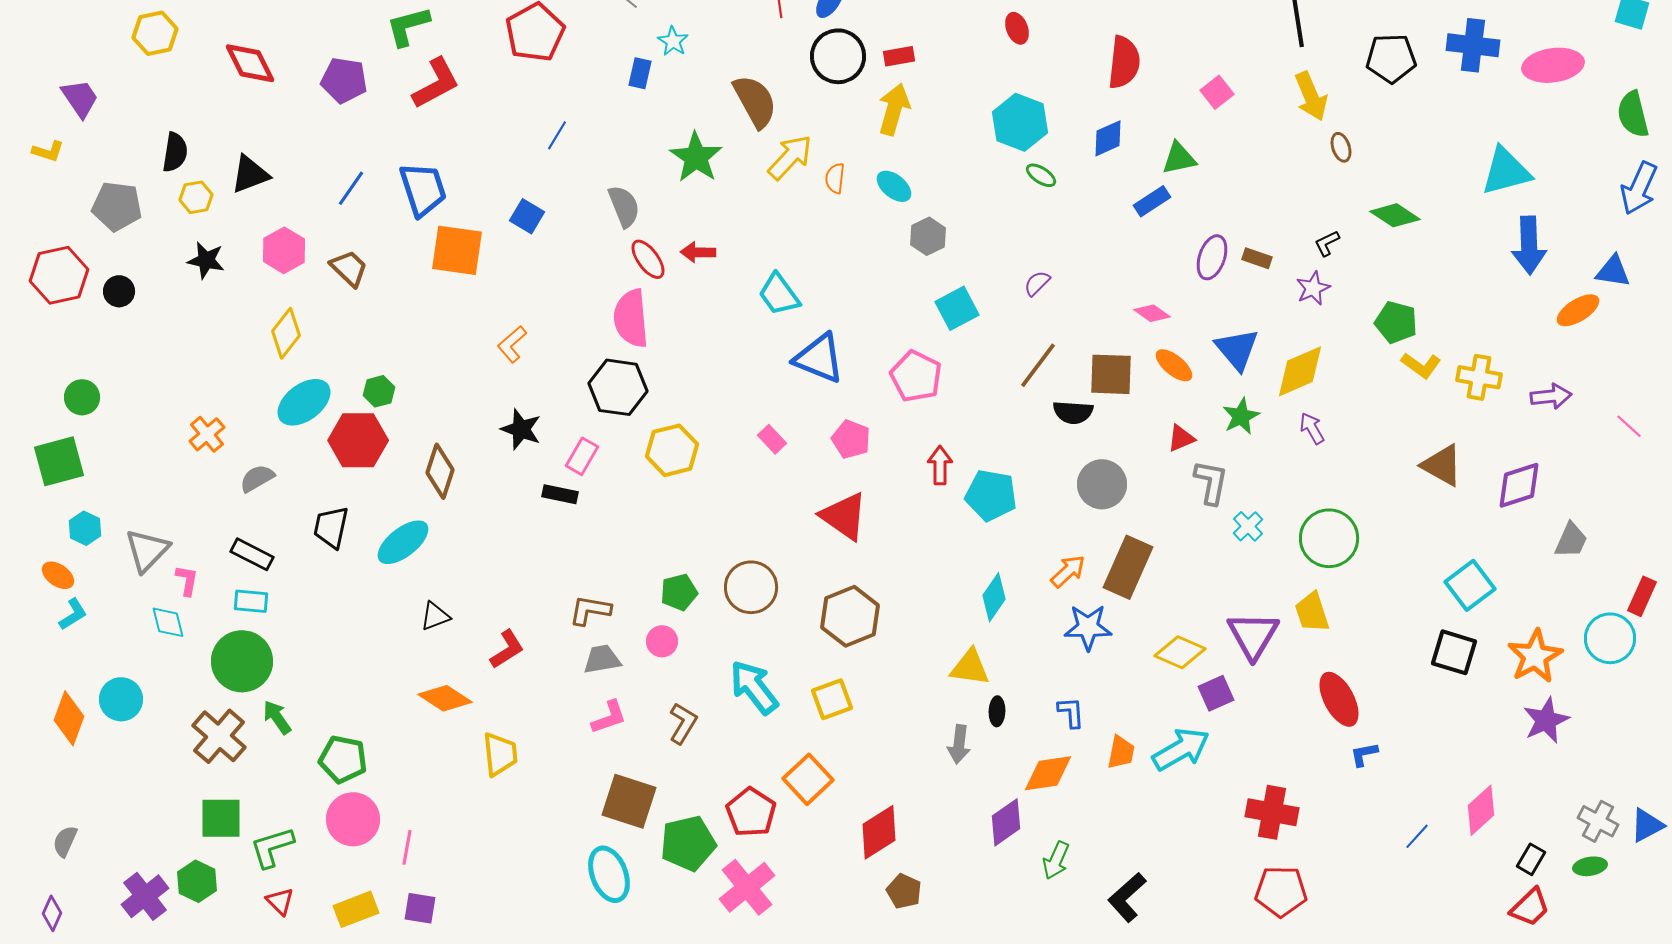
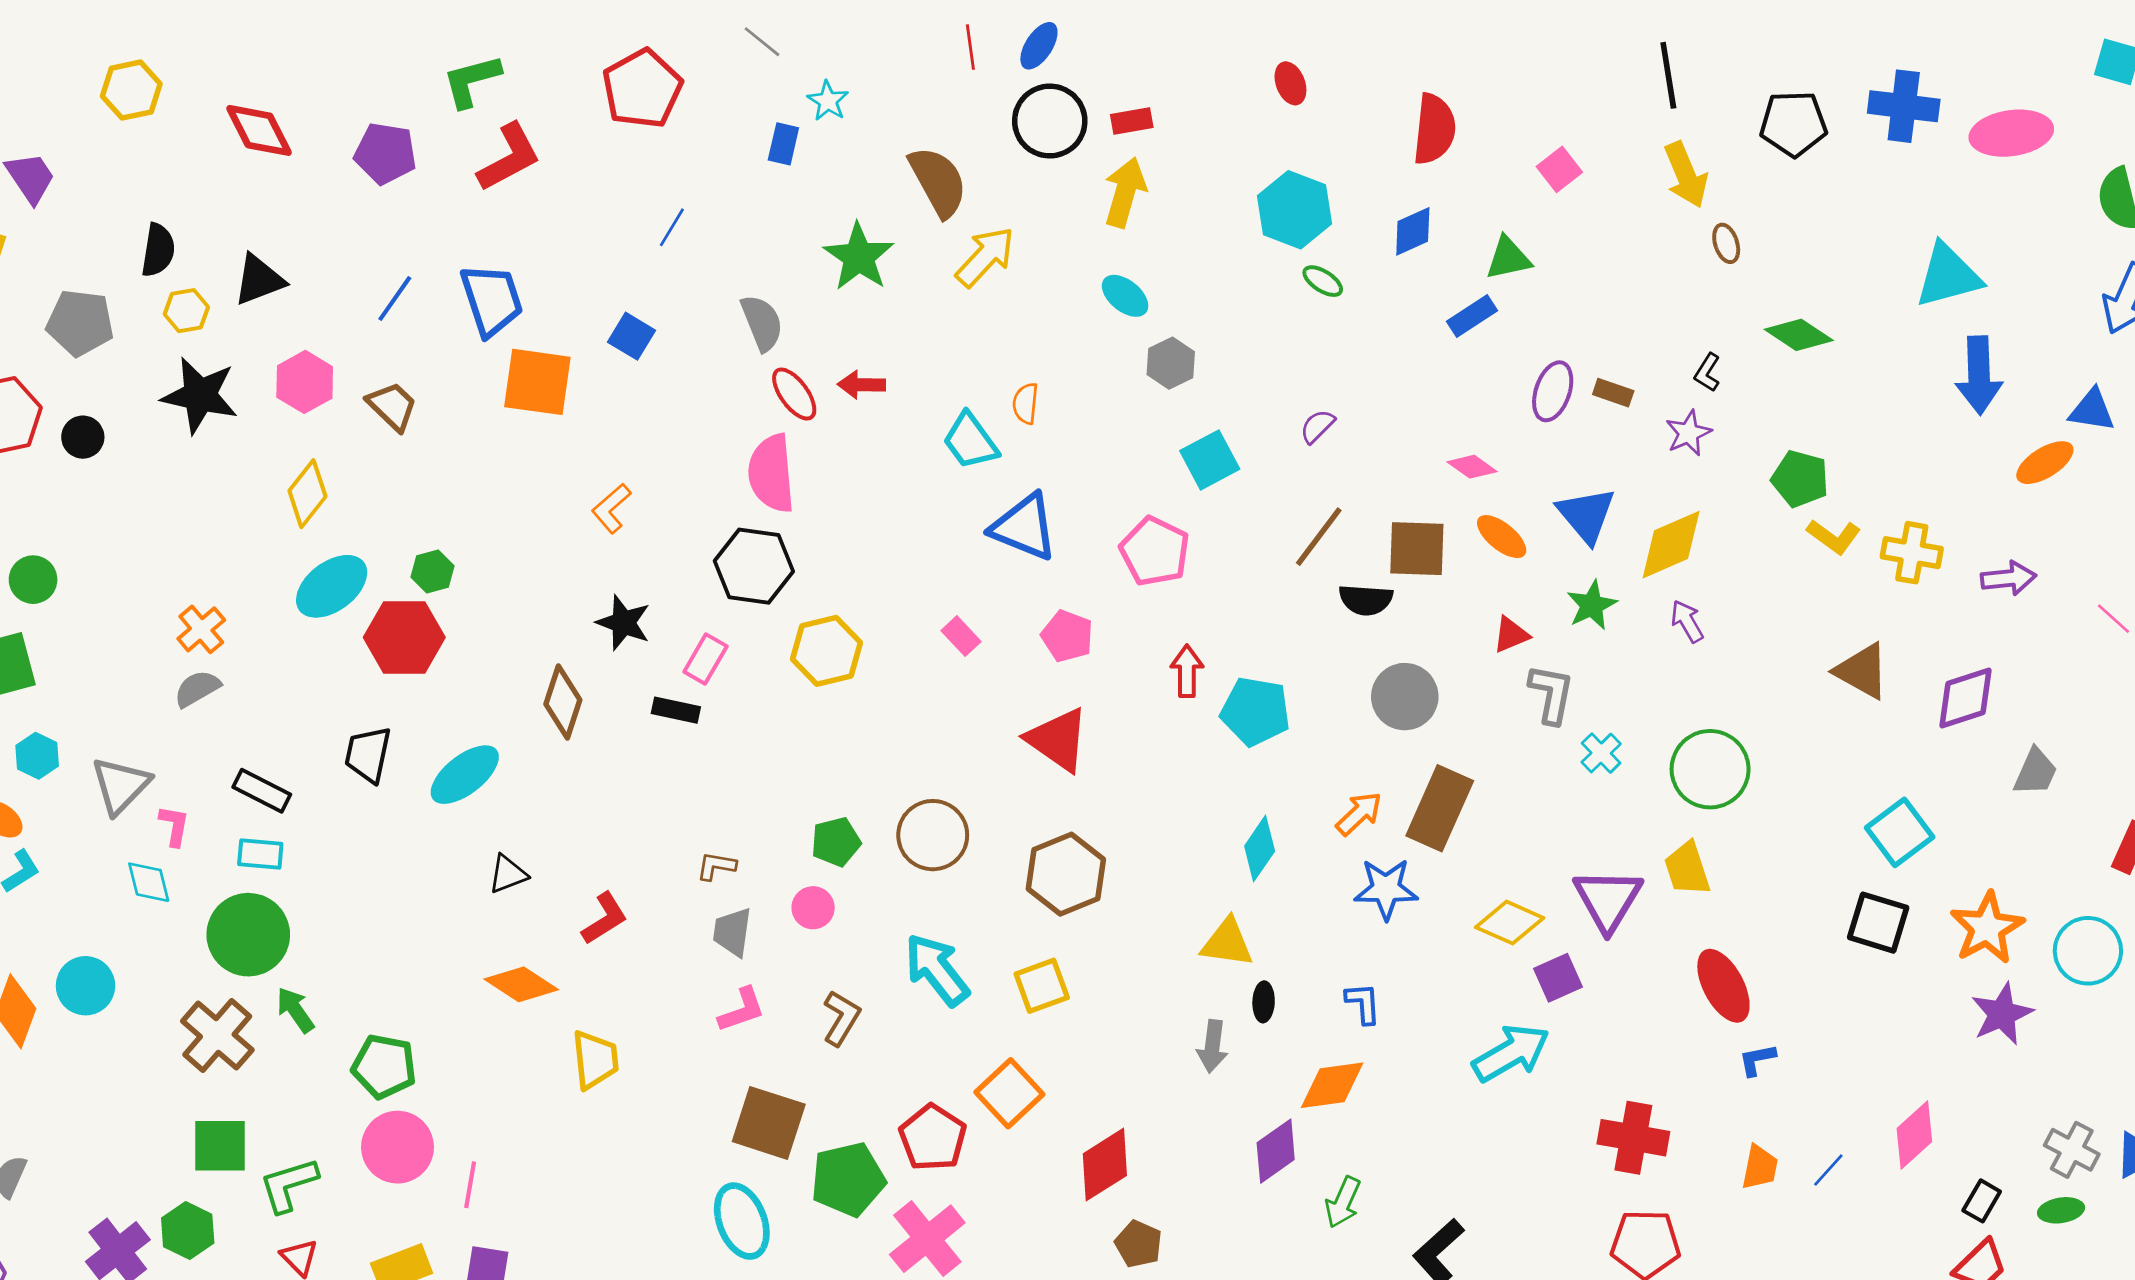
orange semicircle: (835, 178) -> (1026, 403), moved
black L-shape: (1327, 243) -> (1707, 373), turned -32
black star: (206, 260) -> (200, 395), size x1.5
brown diamond: (440, 471) -> (563, 702), moved
gray semicircle: (257, 478) -> (197, 689), moved
brown L-shape: (590, 610) -> (716, 866), size x0.7
cyan circle: (1610, 638) -> (2088, 951), moved
gray trapezoid: (602, 659) -> (732, 932), turned -72
orange trapezoid: (1121, 752) -> (1760, 1167), moved

